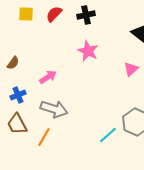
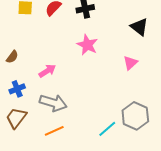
brown trapezoid: (17, 124) -> (16, 118), turned 65
orange line: (44, 137) -> (54, 131), moved, turned 36

